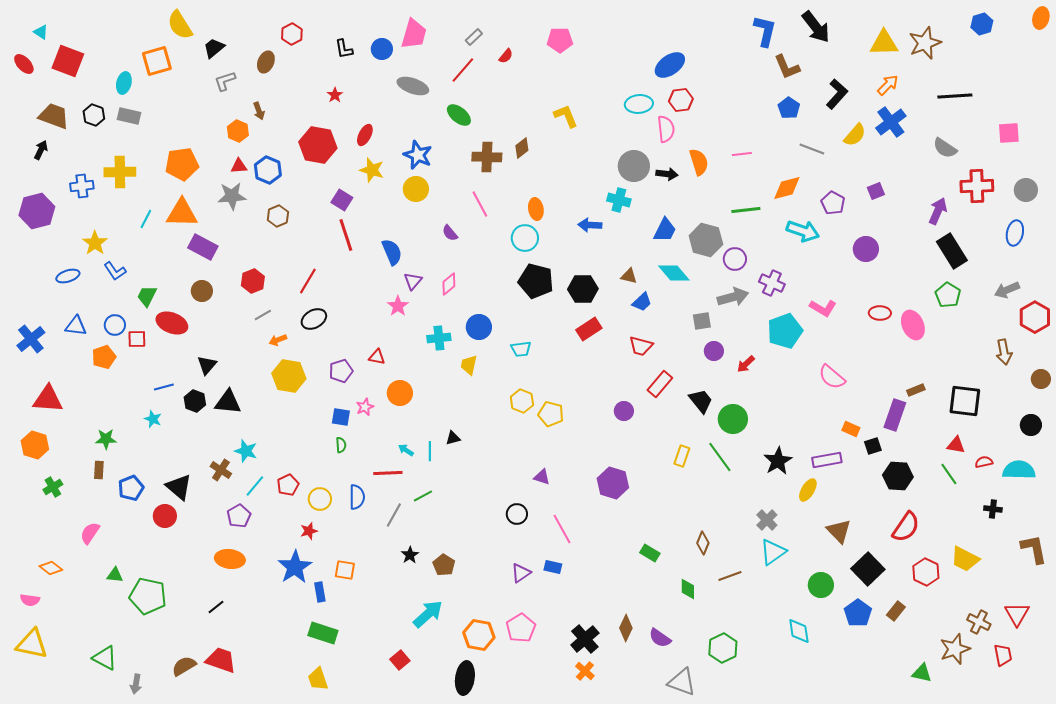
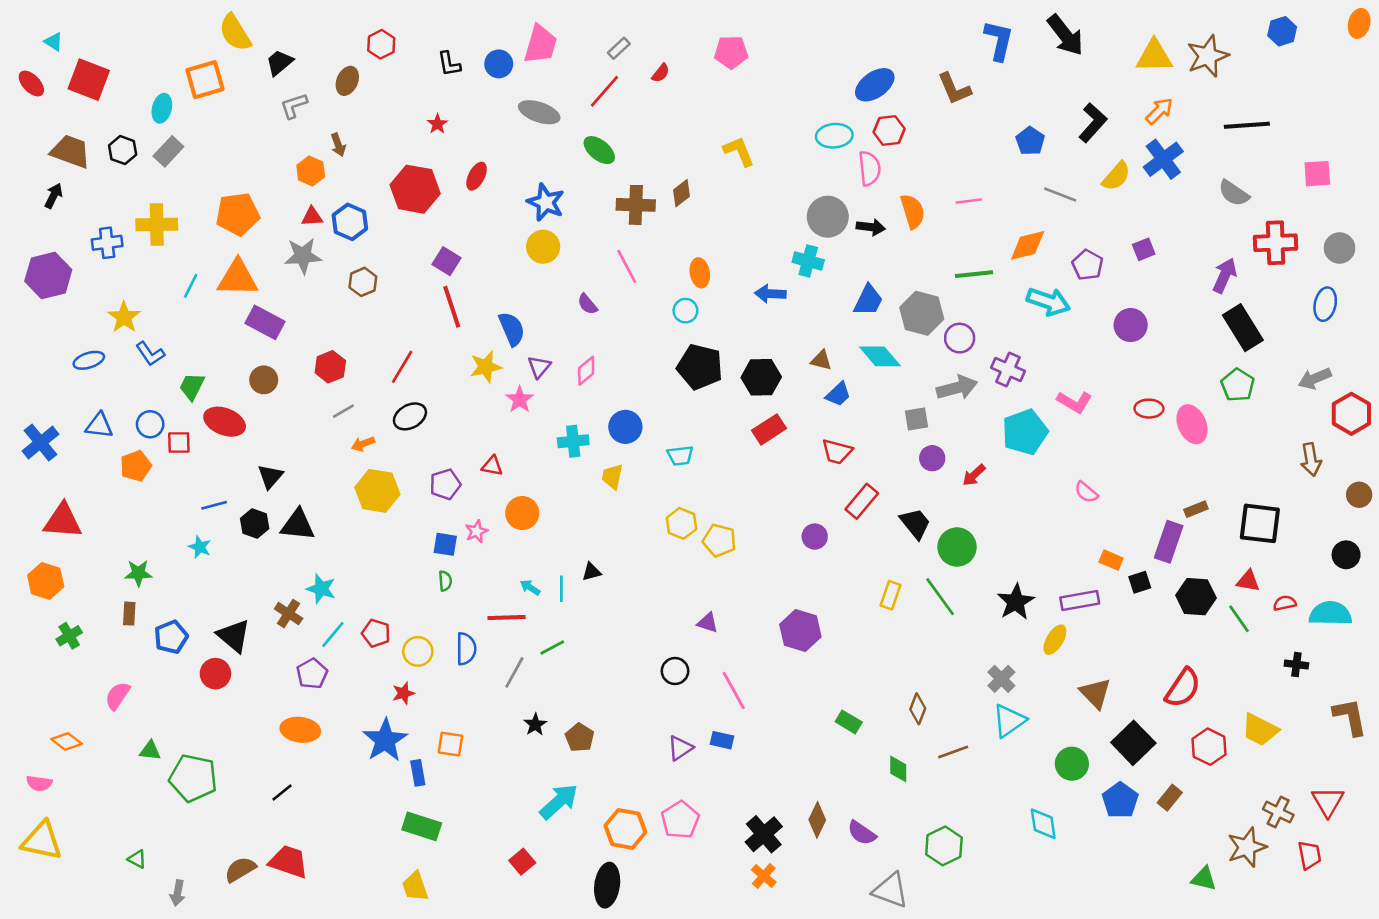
brown L-shape: (787, 67) -> (954, 89), moved
gray rectangle: (129, 116) -> (168, 151), turned -60
yellow star: (372, 170) -> (486, 367), moved, turned -30
cyan circle: (525, 238) -> (685, 311), size x0.7
pink semicircle: (832, 377) -> (1086, 492), size x0.7
black hexagon: (898, 476) -> (1196, 597), moved
red pentagon: (288, 485) -> (376, 633), turned -30
green triangle: (105, 658) -> (137, 859), size x0.6

